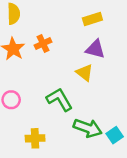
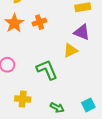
yellow triangle: (85, 73) -> (70, 50), turned 49
green arrow: (88, 128) -> (57, 108), moved, size x0.6

